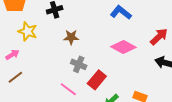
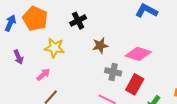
pink diamond: (123, 47) -> (138, 54), moved

